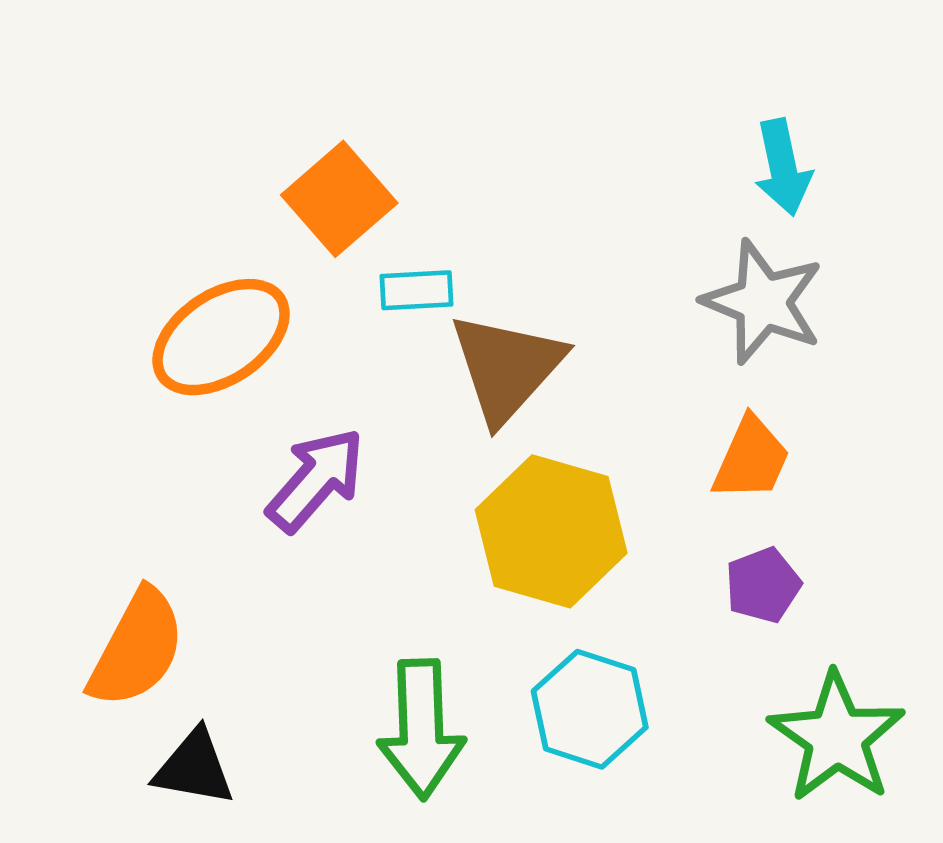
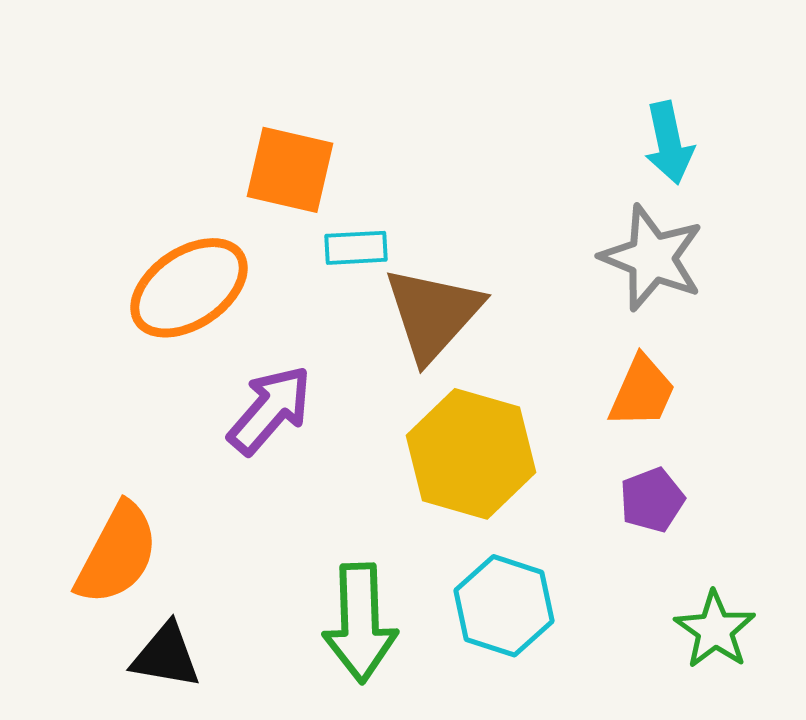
orange square: (339, 199) -> (290, 170), turned -36
green star: (837, 737) -> (715, 630), size x0.7

